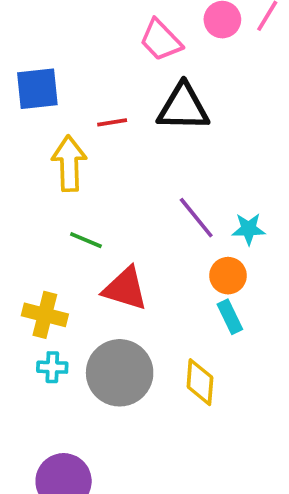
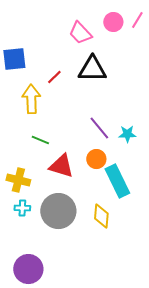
red line: (112, 122) -> (54, 77), turned -35
orange circle: (228, 276) -> (96, 159), moved
cyan rectangle: (230, 317) -> (117, 181), size x1.8

